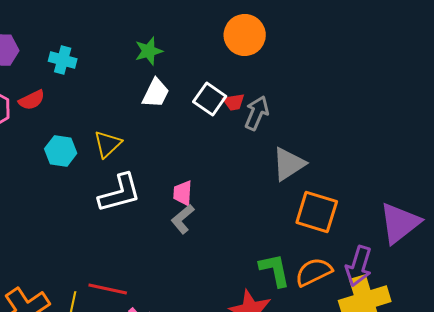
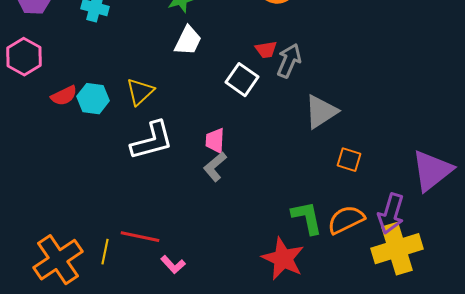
white square: (210, 99) -> (242, 80), moved
red semicircle: (32, 100) -> (64, 96), moved
orange square: (317, 212) -> (349, 160), size x0.6

